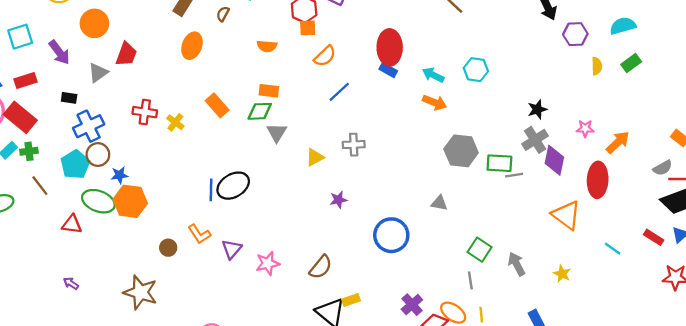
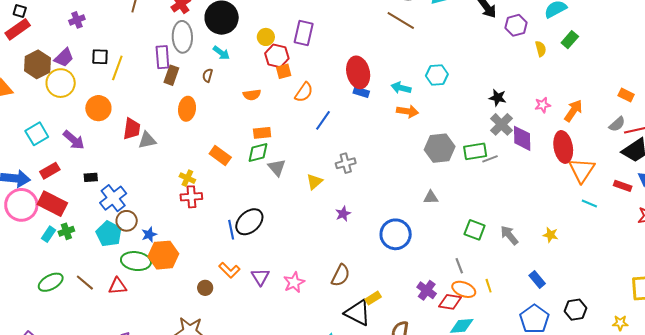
gray triangle: (98, 73) -> (147, 140), moved, turned 36
black star: (537, 109) -> (498, 98), turned -30
red cross: (145, 112) -> (191, 197), moved
brown line: (40, 186) -> (85, 283), moved
orange triangle: (566, 215) -> (582, 170), moved, turned 40
gray line: (470, 280) -> (459, 266), moved

